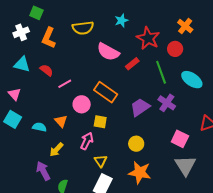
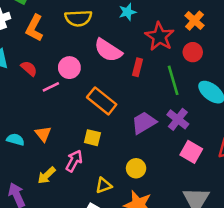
orange cross: (185, 26) -> (195, 21), moved
red rectangle: (132, 64) -> (138, 67), turned -40
pink circle: (82, 104) -> (69, 68), moved
pink square: (180, 139) -> (191, 152), moved
yellow arrow: (56, 150) -> (47, 175), moved
yellow triangle: (101, 161) -> (104, 185), moved, turned 40

